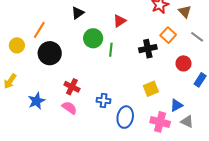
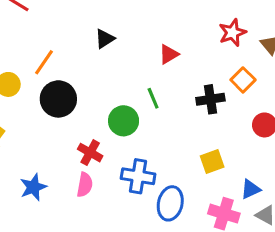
green circle: (93, 38) -> (124, 121), moved
green line: (111, 50) -> (153, 98), turned -32
blue star: (37, 101) -> (33, 187), moved
blue cross: (104, 101) -> (138, 176), size x1.5
pink semicircle: (69, 108) -> (85, 185), turned 63

